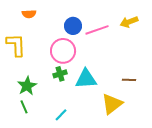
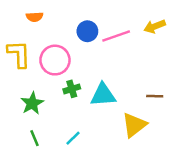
pink circle: (63, 51) -> (55, 60), moved
green line: (24, 107) -> (35, 138), moved

